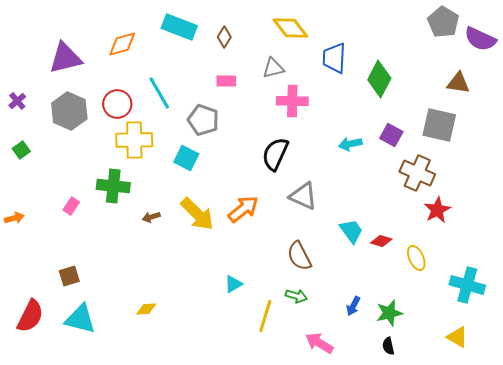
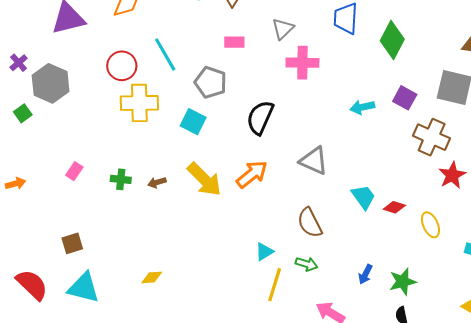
gray triangle: (273, 68) -> (283, 29), turned -30
gray hexagon: (69, 111) -> (51, 83), moved
black semicircle: (275, 154) -> (260, 117), moved
green cross: (113, 186) -> (121, 179), moved, size x0.6
cyan triangle: (233, 284) -> (264, 252), moved
red semicircle: (30, 316) -> (32, 285), turned -72

